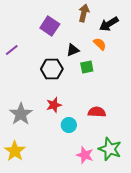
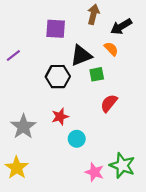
purple square: (50, 26) -> (56, 29), turned -30
black triangle: (73, 50) -> (81, 55), size x1.5
red semicircle: (97, 112) -> (109, 103), moved, turned -54

